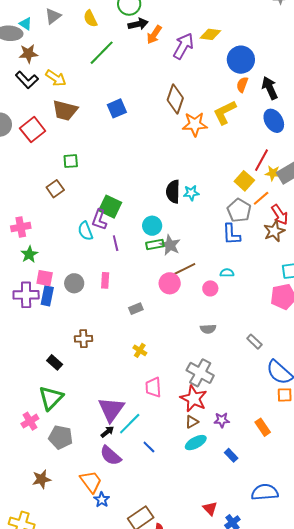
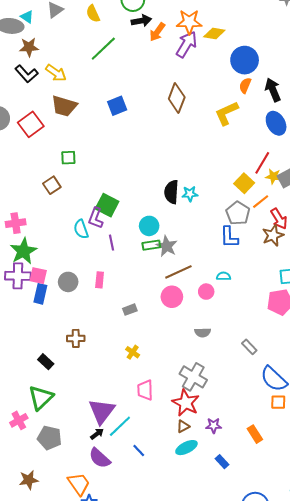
orange star: (195, 124) -> (189, 22), moved
green star: (29, 254) -> (23, 251), size x1.5
pink circle: (170, 283) -> (172, 297), moved
purple cross: (26, 295) -> (18, 276), moved

